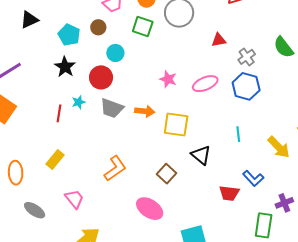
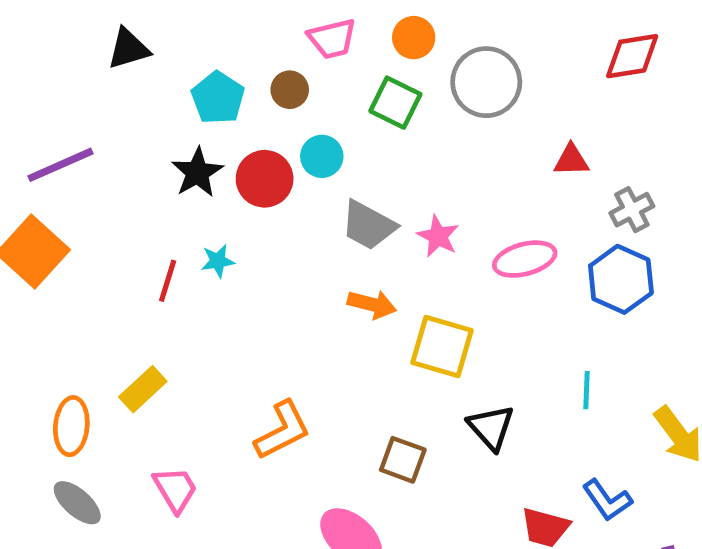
red circle: (101, 77) -> (265, 179), moved
gray trapezoid: (112, 108) -> (368, 225), moved
orange ellipse: (16, 173) -> (71, 426), moved
brown square: (166, 174) -> (403, 460), turned -30

